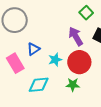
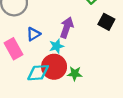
purple arrow: (76, 36) -> (67, 27), moved, turned 48
red circle: (79, 62) -> (54, 67), moved

